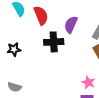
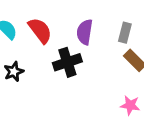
black star: (14, 49) -> (14, 72), moved

